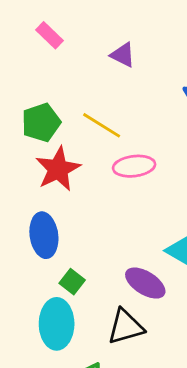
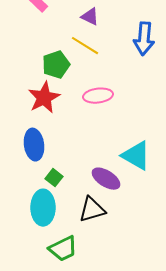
green pentagon: (41, 123) -> (56, 65), moved
yellow line: (102, 125) -> (85, 46), moved

